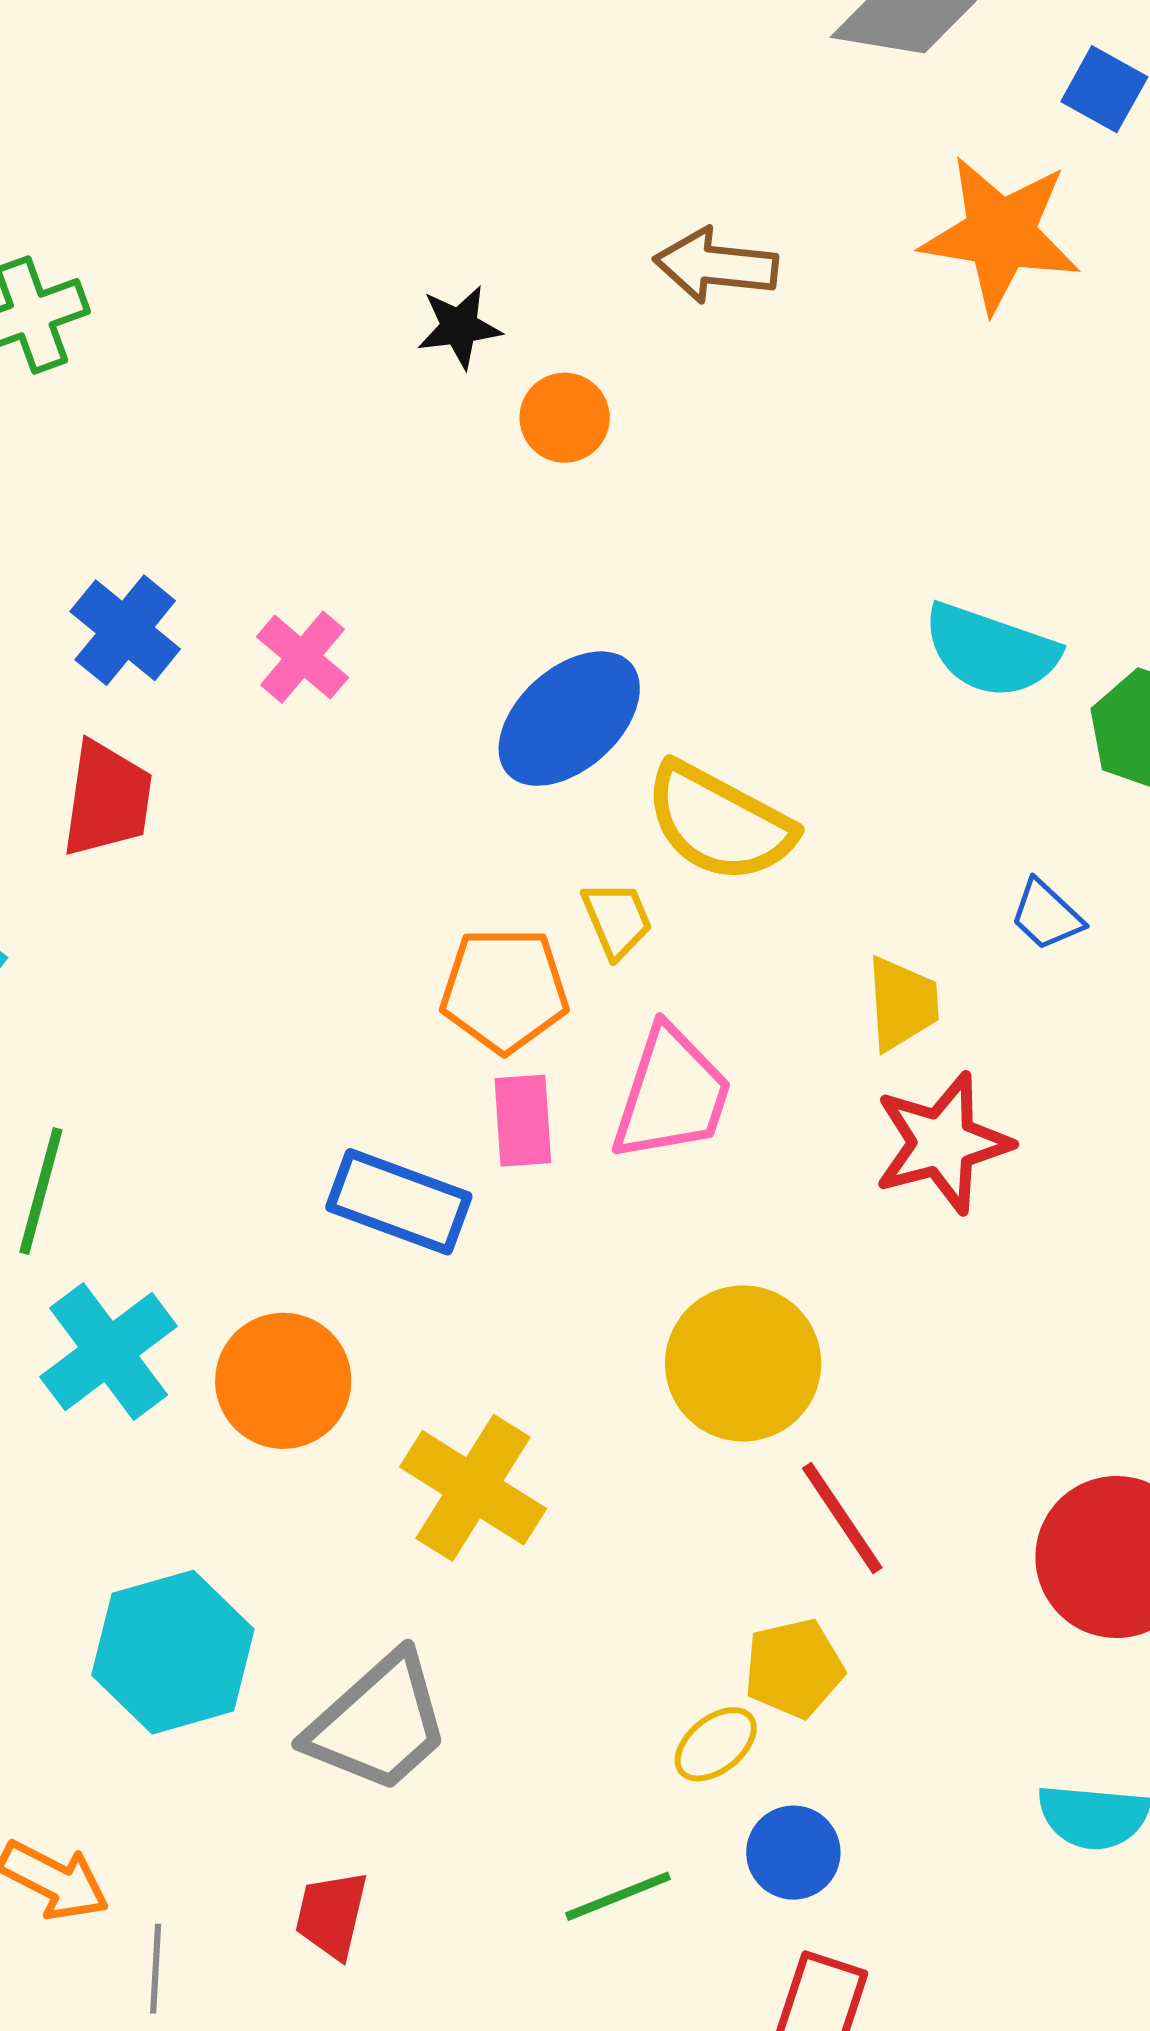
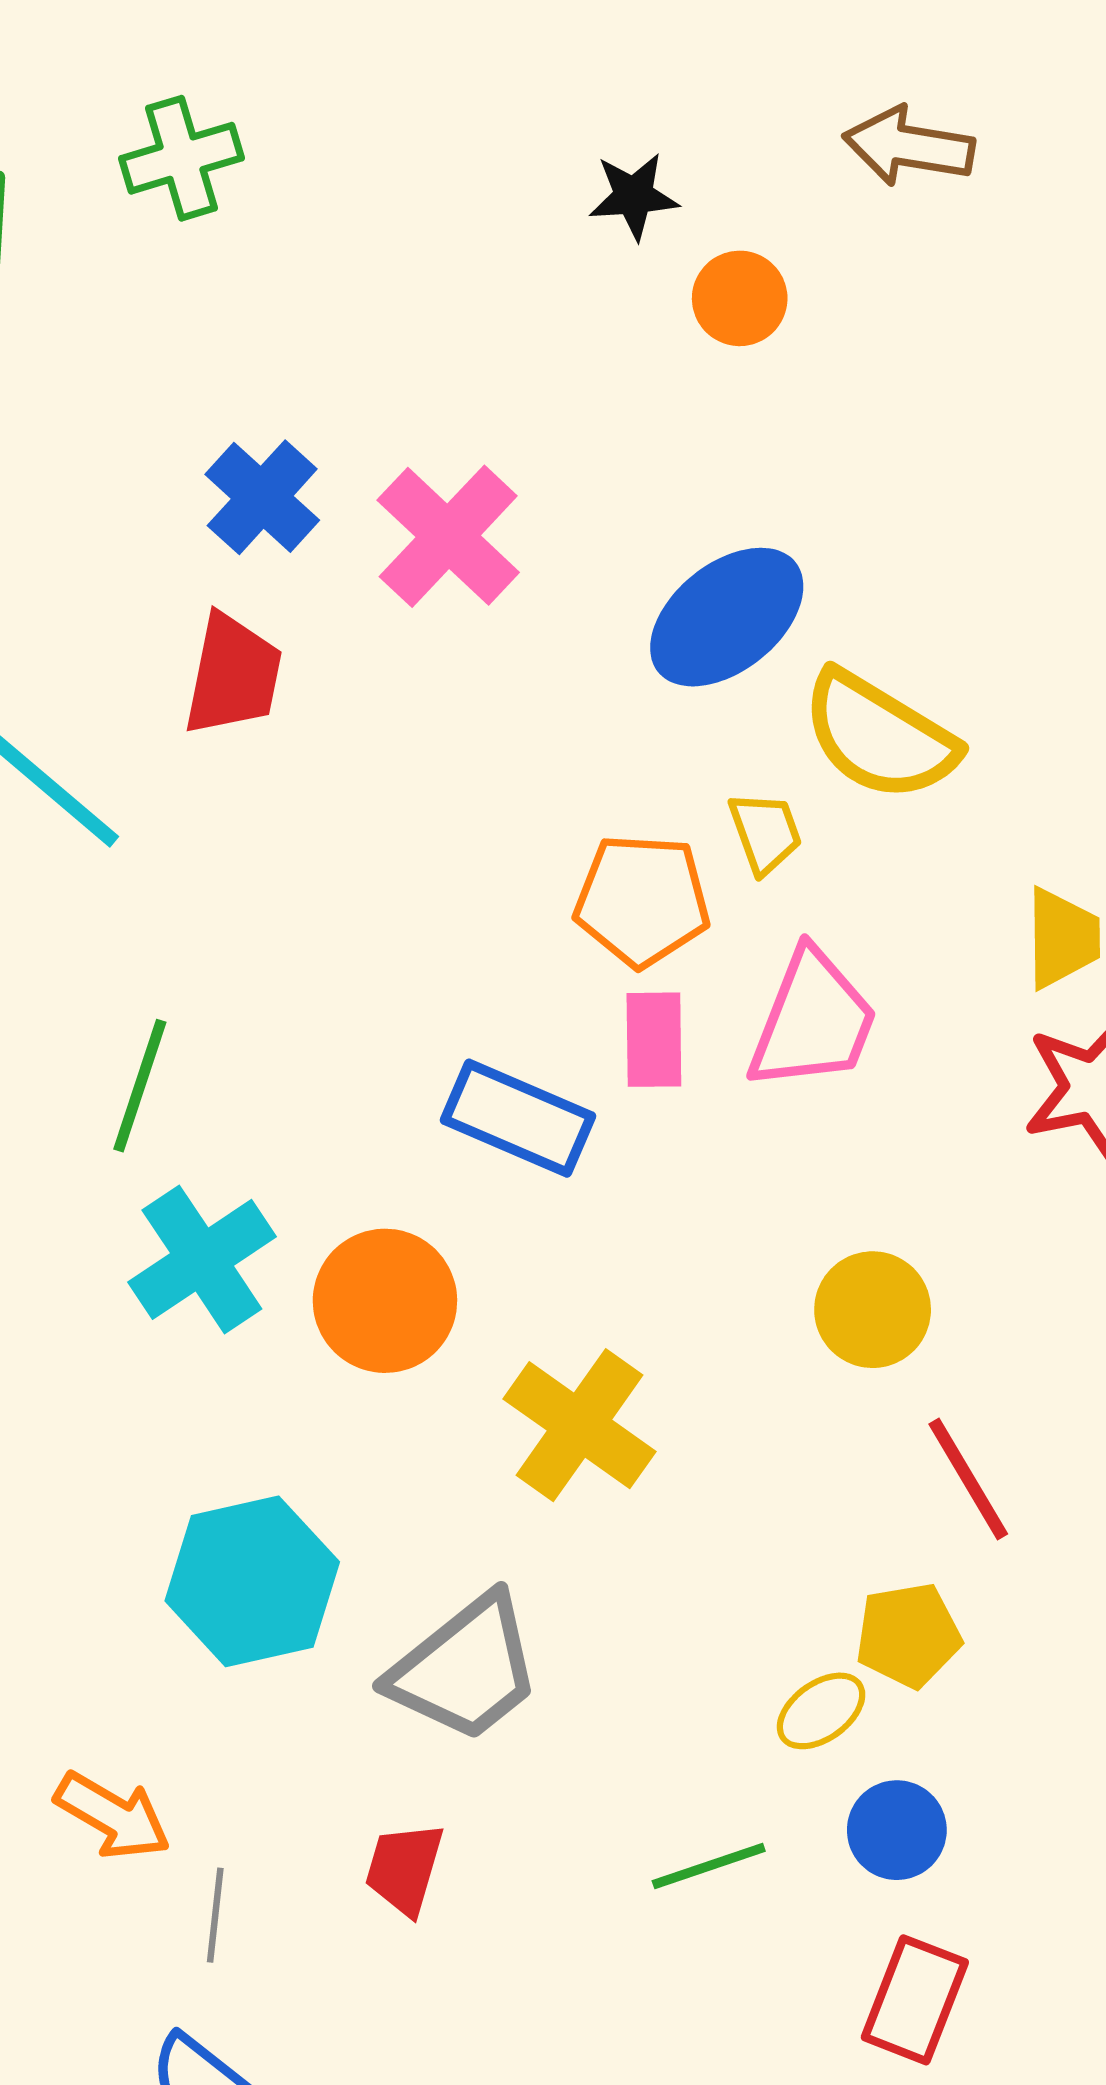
pink cross: (303, 657) -> (448, 536), size x1.5
yellow circle: (743, 1363) -> (873, 1310), size x0.7

